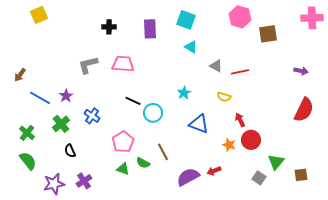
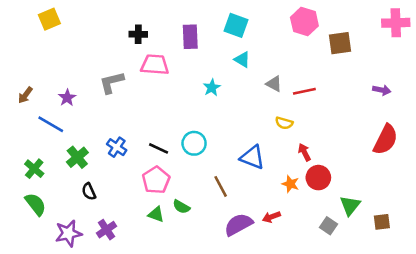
pink trapezoid: (123, 64) -> (155, 65), moved
cyan star: (184, 93) -> (212, 88), moved
purple star: (66, 96) -> (67, 98), moved
black line: (133, 101) -> (159, 148), moved
brown line: (163, 152) -> (221, 186), moved

